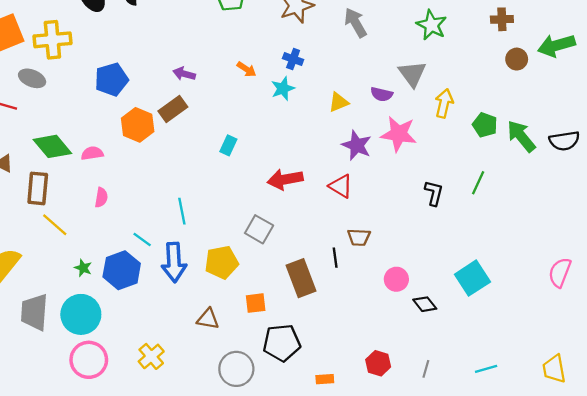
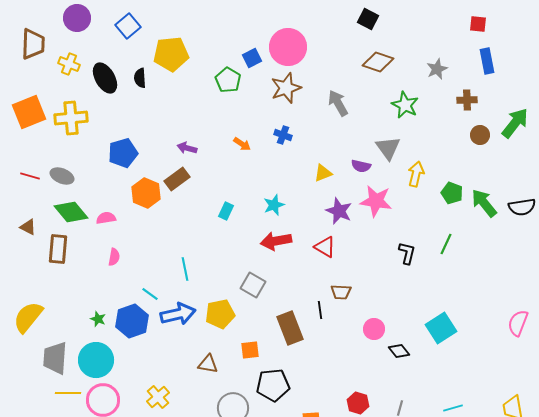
green arrow: (556, 45) -> (515, 123), turned 144
gray ellipse: (32, 78) -> (62, 176), moved
cyan star: (283, 89) -> (274, 205), moved
yellow line: (55, 225) -> (68, 393), moved, turned -40
blue arrow: (174, 262) -> (178, 314), turned -100

